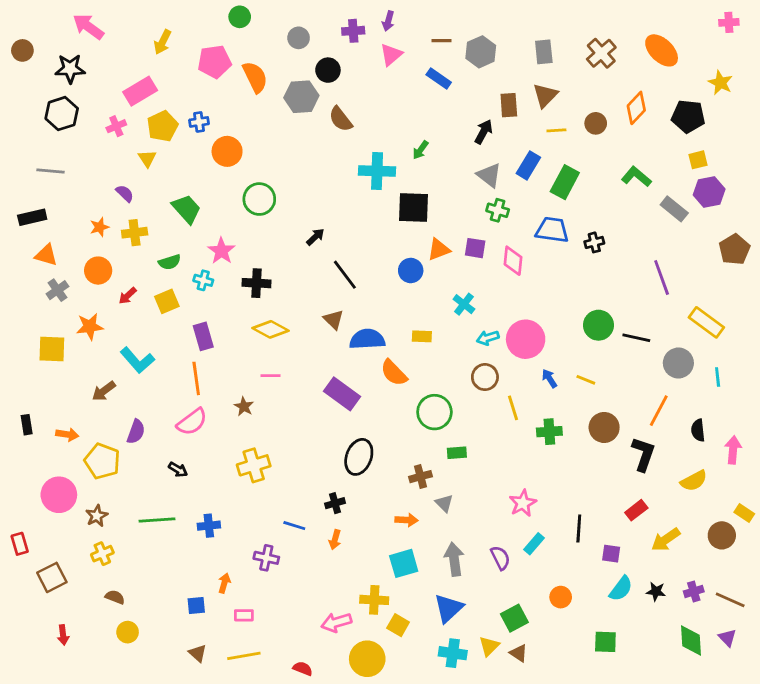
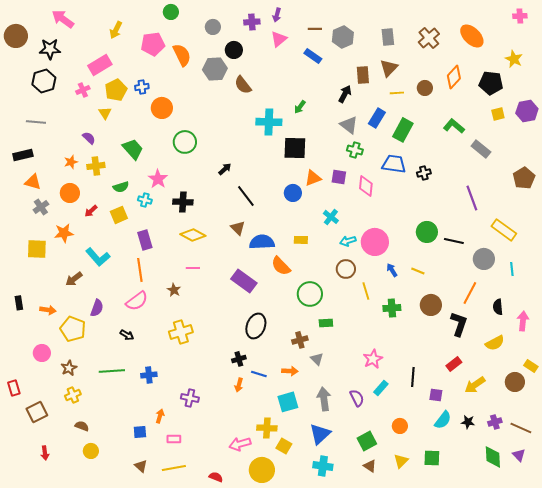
brown circle: (22, 50) -> (16, 36), size x1.5
purple hexagon: (709, 192) -> (527, 111), moved
pink circle: (59, 495) -> (42, 353), size x0.7
blue line: (294, 526) -> (259, 374), moved
yellow triangle: (489, 646) -> (401, 461), moved

